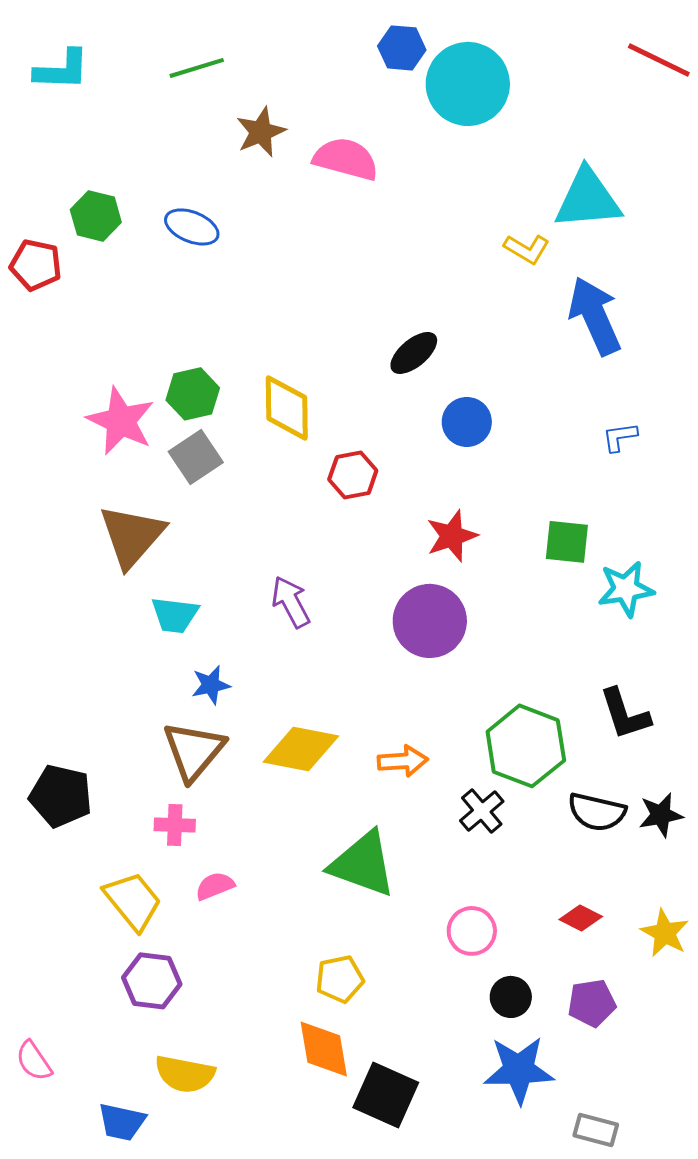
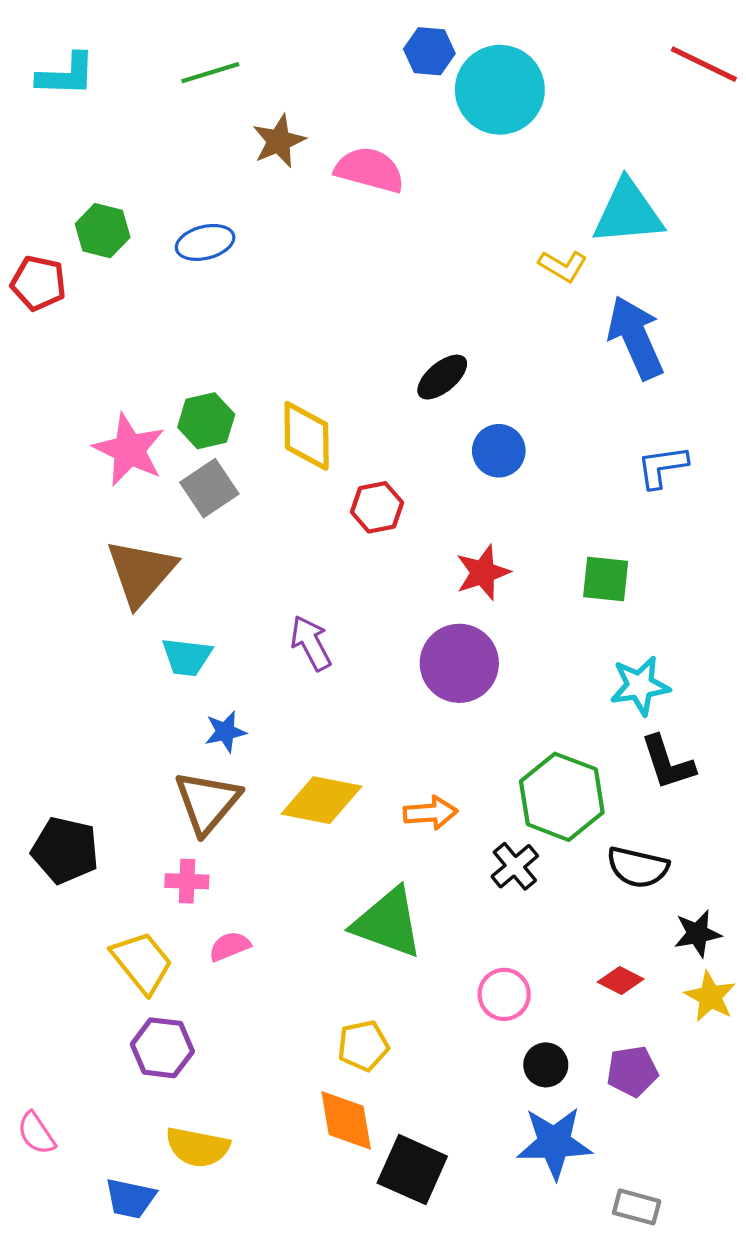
blue ellipse: (192, 227) -> (205, 242), turned -36
blue L-shape: (620, 437) -> (662, 467), size x1.4
cyan star: (626, 589) -> (640, 686), moved
black star: (661, 815) -> (697, 934), moved

